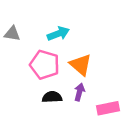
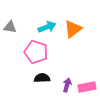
orange triangle: (81, 65) -> (73, 29), moved, turned 42
purple arrow: (79, 92) -> (67, 85), moved

